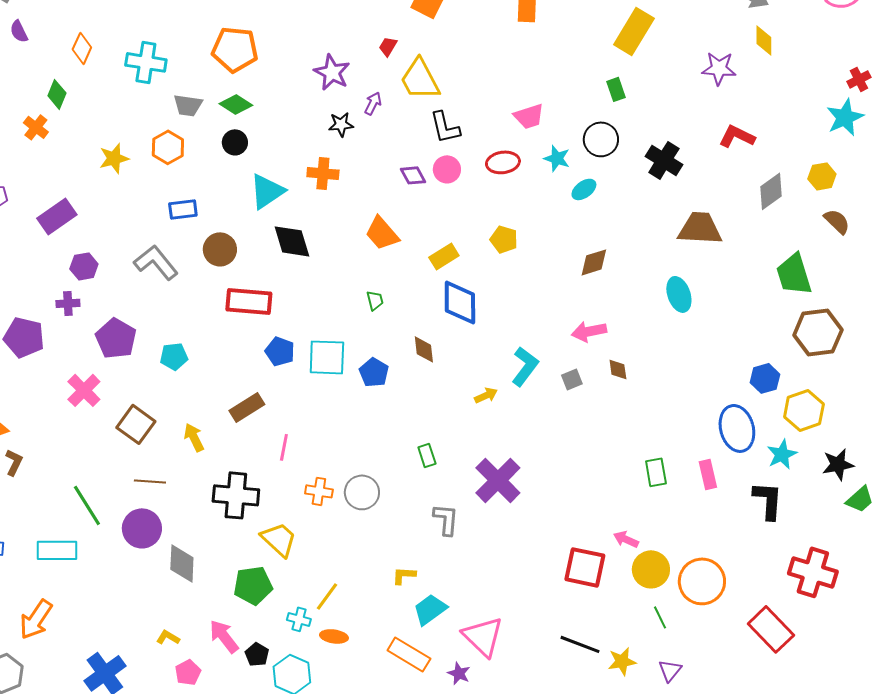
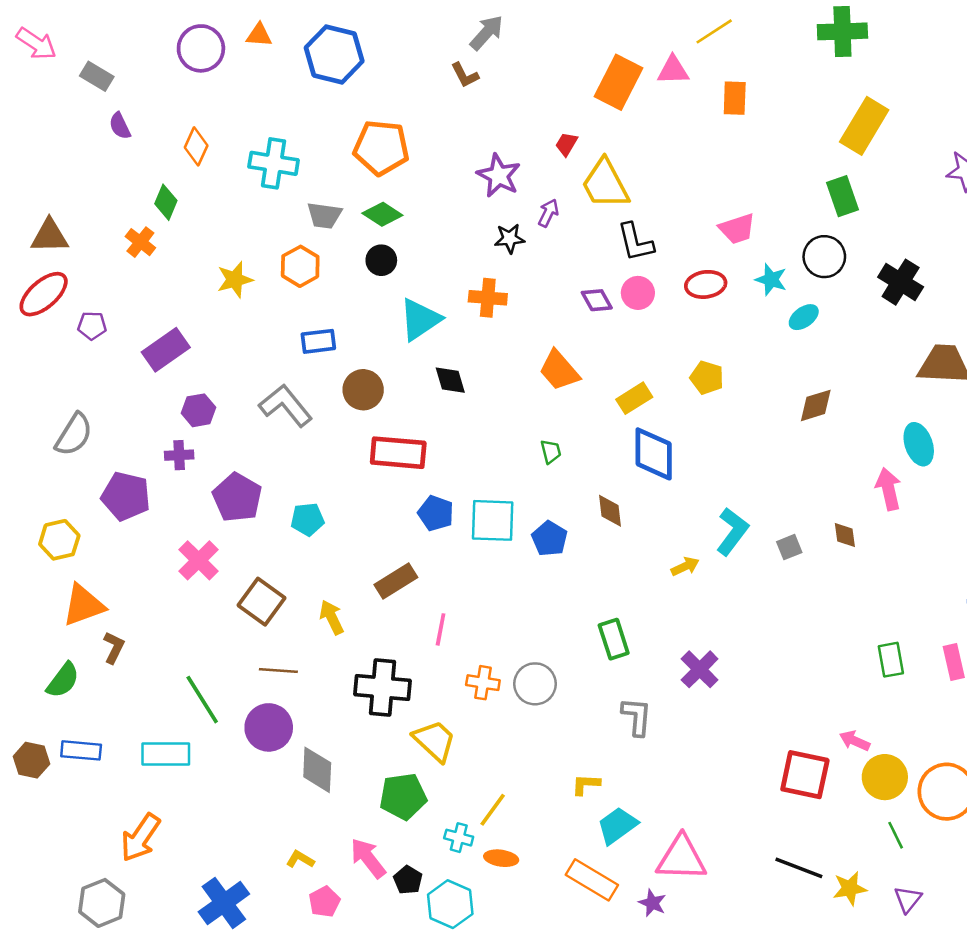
green rectangle: (616, 89) -> (842, 196), size x1.4
black diamond: (292, 241) -> (450, 380), size x0.7
pink arrow: (589, 331) -> (888, 489), moved, turned 88
green rectangle: (427, 455) -> (614, 639), size x1.4
purple cross: (498, 480) -> (700, 669), size x0.7
pink triangle: (483, 636) -> (681, 858), turned -42

